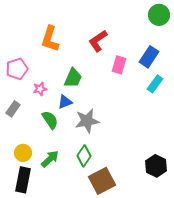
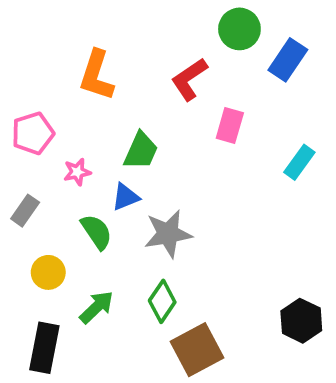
green circle: (159, 15) -> (239, 29), moved
blue rectangle: (149, 57) -> (288, 60), moved
yellow circle: (23, 153) -> (48, 272), moved

